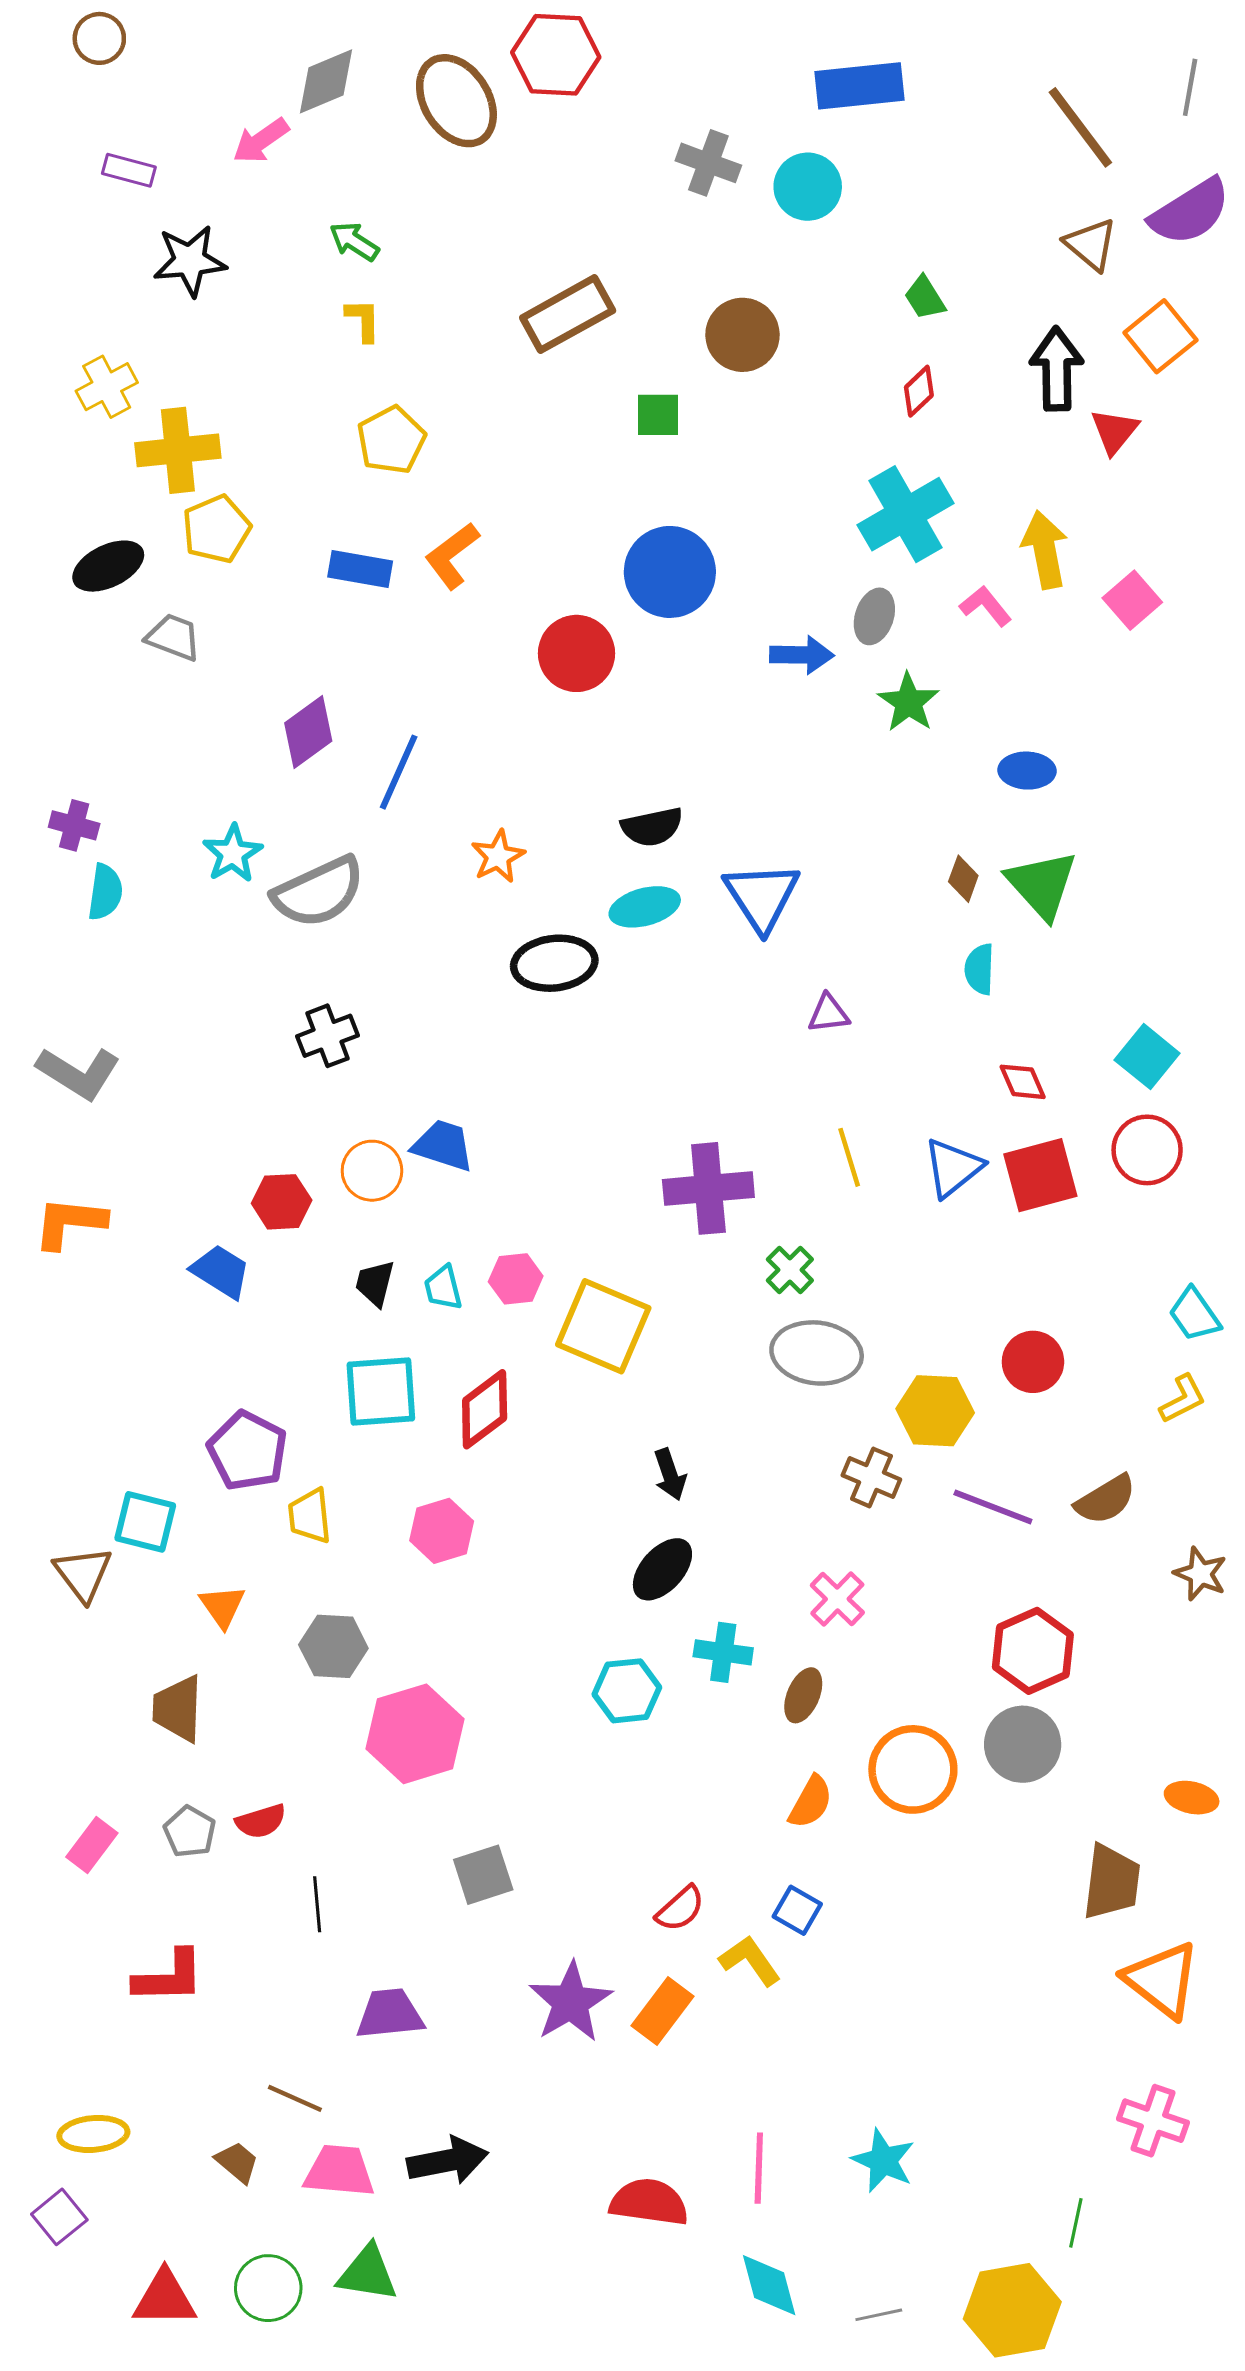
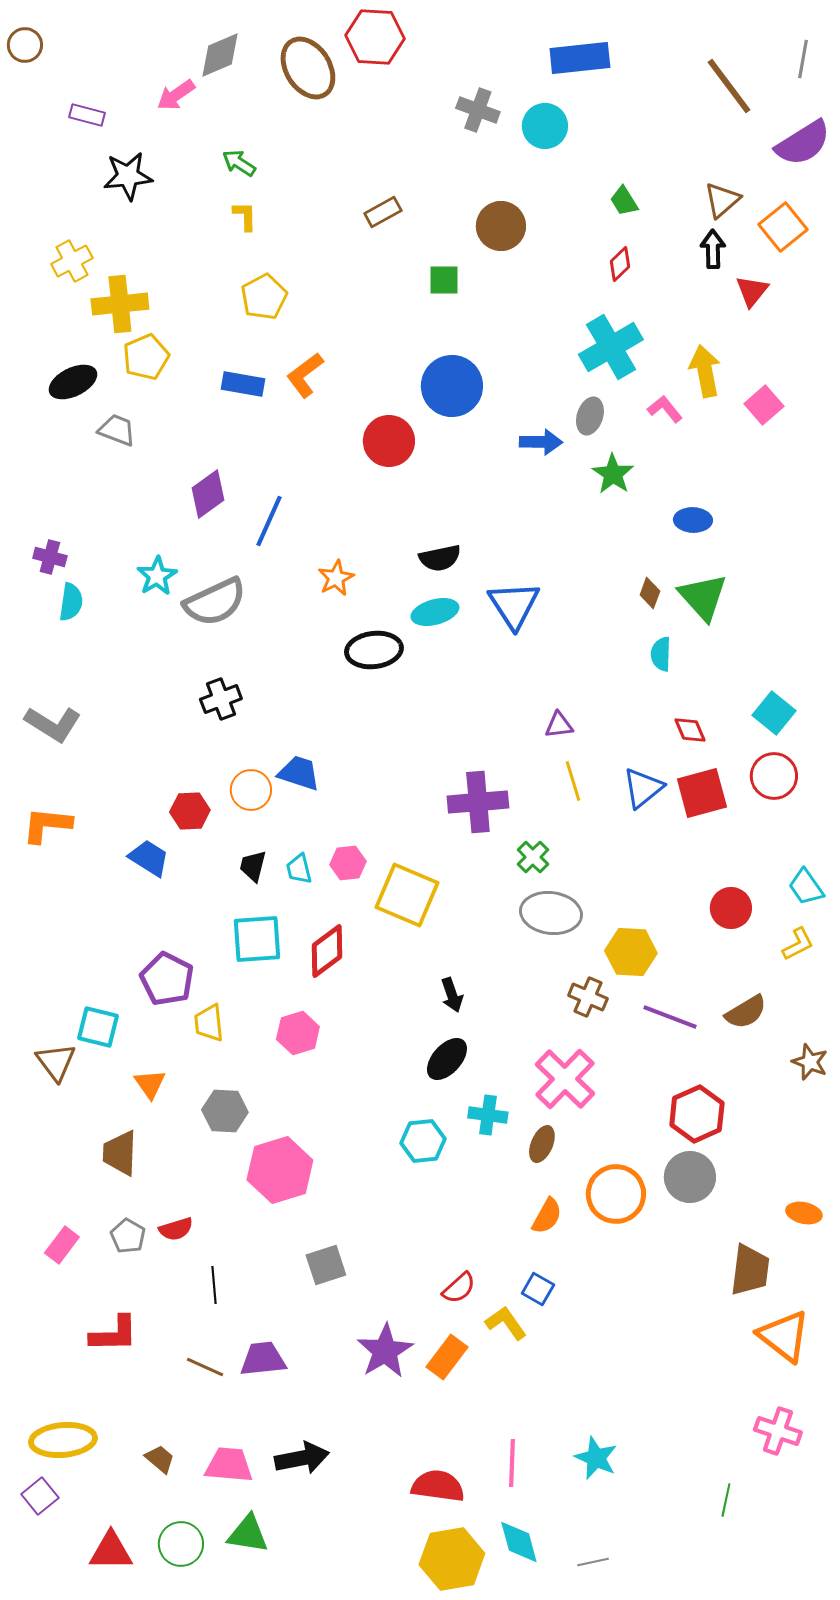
brown circle: (99, 38) -> (25, 45), moved
brown triangle: (1091, 244) -> (722, 200), moved, turned 39
brown rectangle: (568, 314) -> (383, 212), size x0.6
black arrow: (1057, 369) -> (713, 249), size x0.7
purple triangle: (828, 1014) -> (559, 725), moved
red circle: (1033, 1362) -> (731, 908), moved
pink cross: (837, 1599) -> (565, 1079), size x1.6
brown line: (295, 2098) -> (205, 1367), moved
yellow ellipse: (93, 2134) -> (63, 1440), size x1.4
yellow hexagon: (1012, 2310) -> (452, 1559), moved

